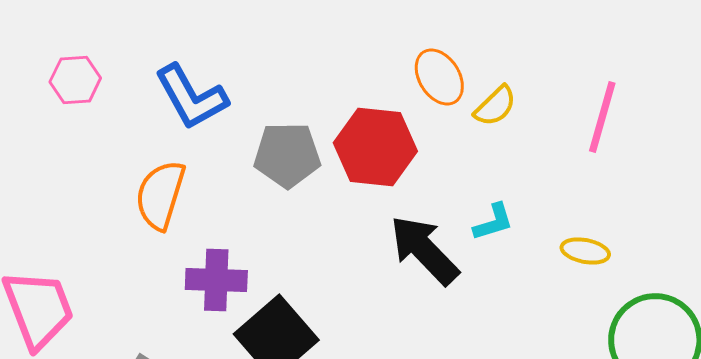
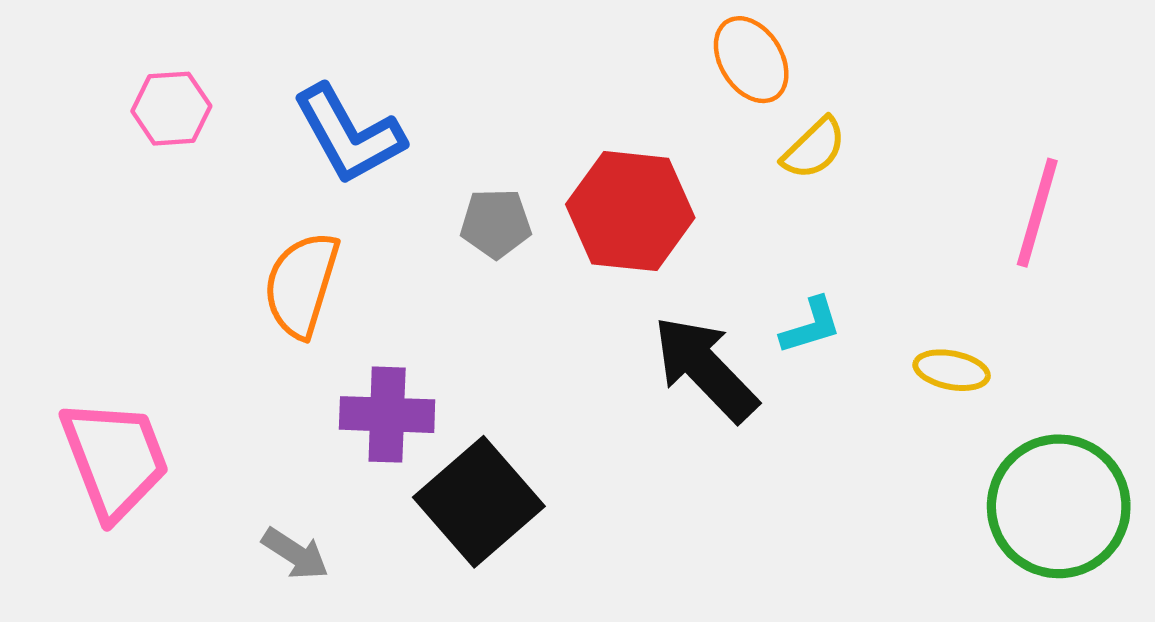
orange ellipse: (439, 77) -> (751, 60), moved
pink line: (602, 117) -> (1037, 213), moved
gray pentagon: (287, 155) -> (496, 223), size x0.7

